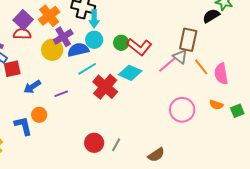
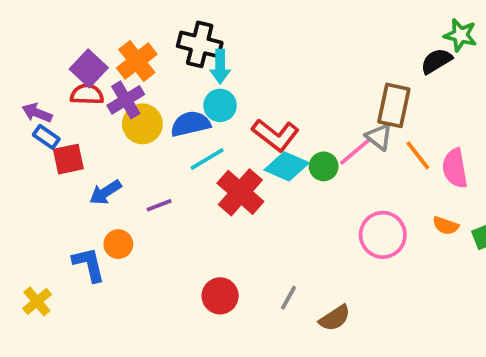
purple cross: (63, 37) -> (126, 100), moved
green circle: (121, 43) -> (324, 166), moved
red L-shape: (139, 47) -> (276, 135), moved
gray line: (116, 145) -> (288, 298), moved

